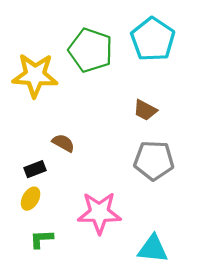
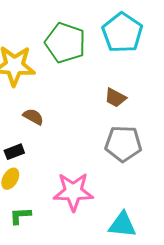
brown semicircle: (63, 143) -> (33, 117), moved

